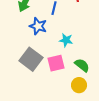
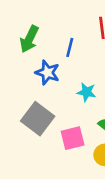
pink square: (56, 63) -> (73, 138), moved

